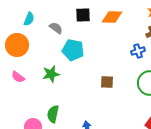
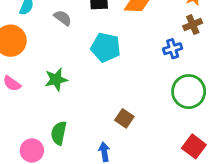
cyan pentagon: (73, 50) -> (106, 47), moved
brown square: (107, 82) -> (124, 118), moved, turned 32

